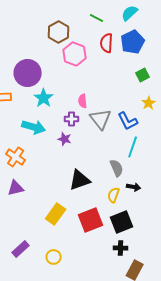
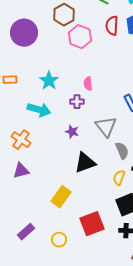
purple circle: (28, 73) -> (24, 33), moved
gray triangle: (101, 119) -> (106, 127), moved
purple star: (65, 139) -> (72, 132), moved
red square: (91, 220) -> (92, 224), moved

